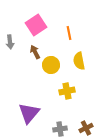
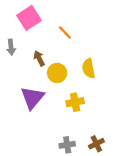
pink square: (36, 25) -> (29, 18), moved
orange line: (69, 33) -> (65, 33), moved, turned -32
purple triangle: (29, 113) -> (32, 98), moved

